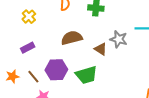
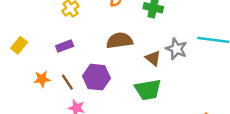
green trapezoid: (86, 75) -> (148, 90), moved

